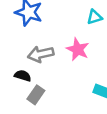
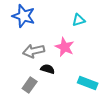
black semicircle: (23, 76) -> (48, 69), moved

